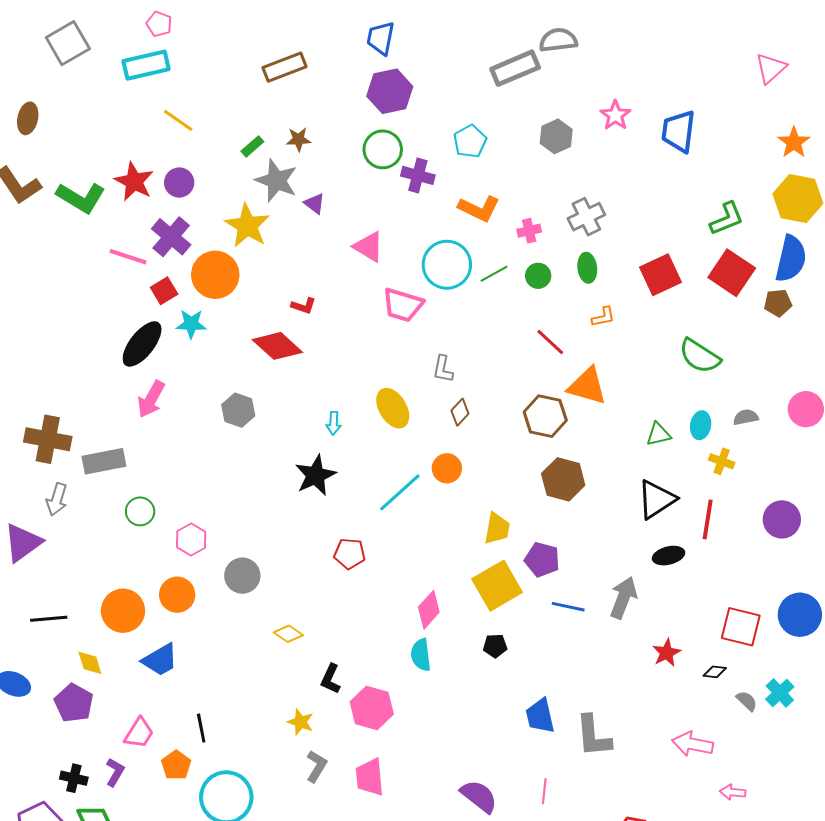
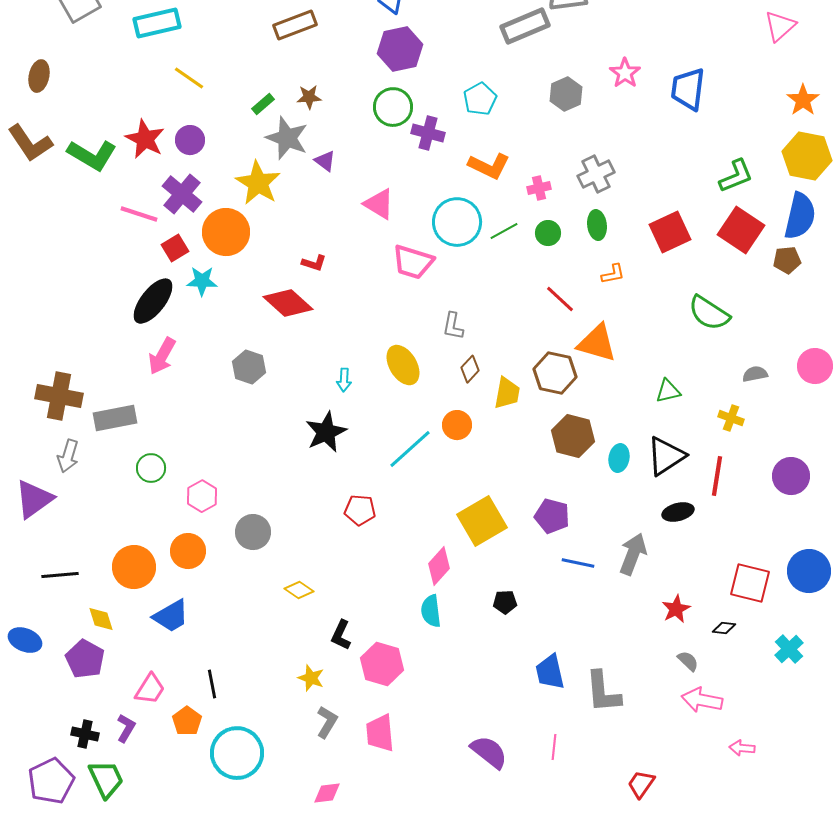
cyan ellipse: (701, 425) -> (619, 458), moved
yellow trapezoid: (497, 528) -> (507, 393), moved
yellow square: (497, 586) -> (482, 521), moved
gray semicircle: (747, 701) -> (688, 661), moved

